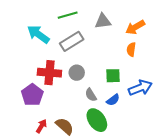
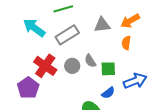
gray triangle: (103, 21) -> (102, 25), moved
red cross: (49, 73) -> (45, 66), turned 30
gray semicircle: (91, 95) -> (90, 61), moved

